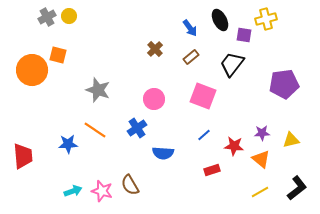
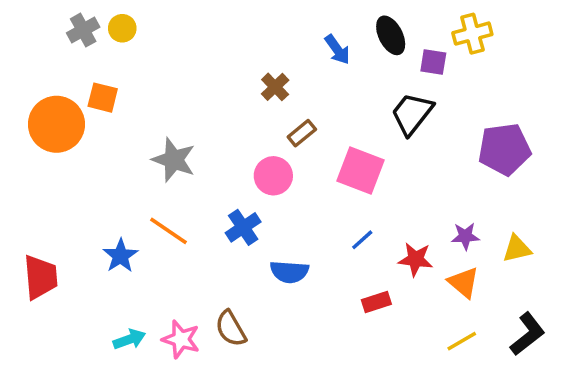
brown rectangle: (191, 57) -> (302, 133), moved
blue star: (68, 144) -> (120, 256), turned -30

